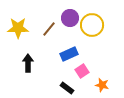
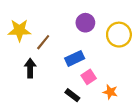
purple circle: (70, 18) -> (85, 23), moved
yellow circle: (92, 25) -> (119, 35), moved
brown line: (49, 29) -> (43, 42), moved

